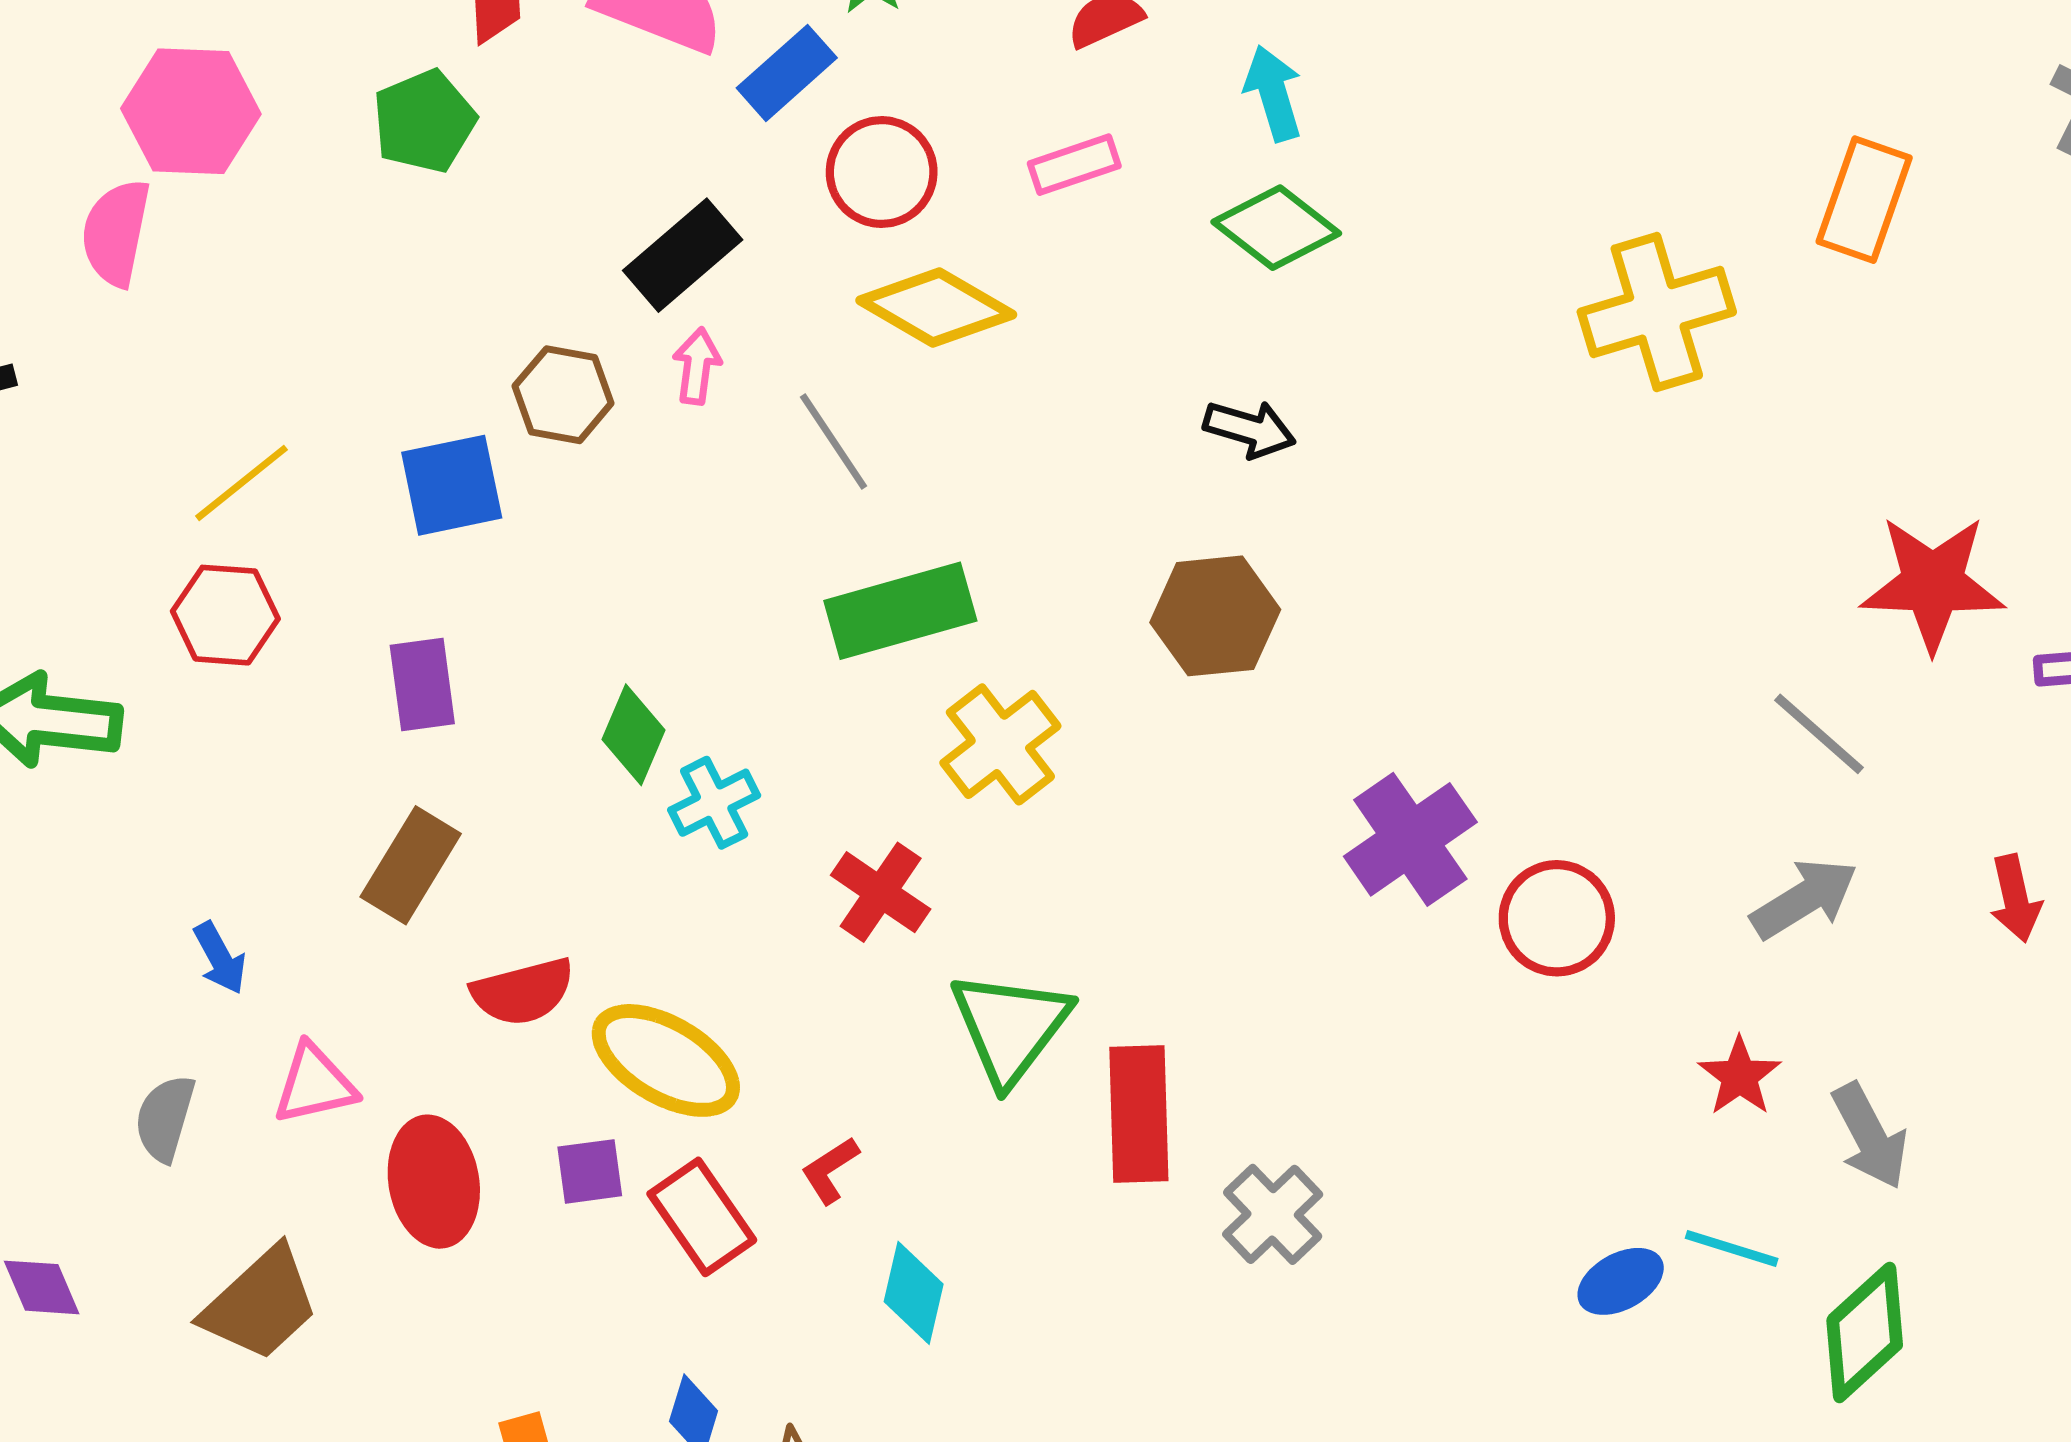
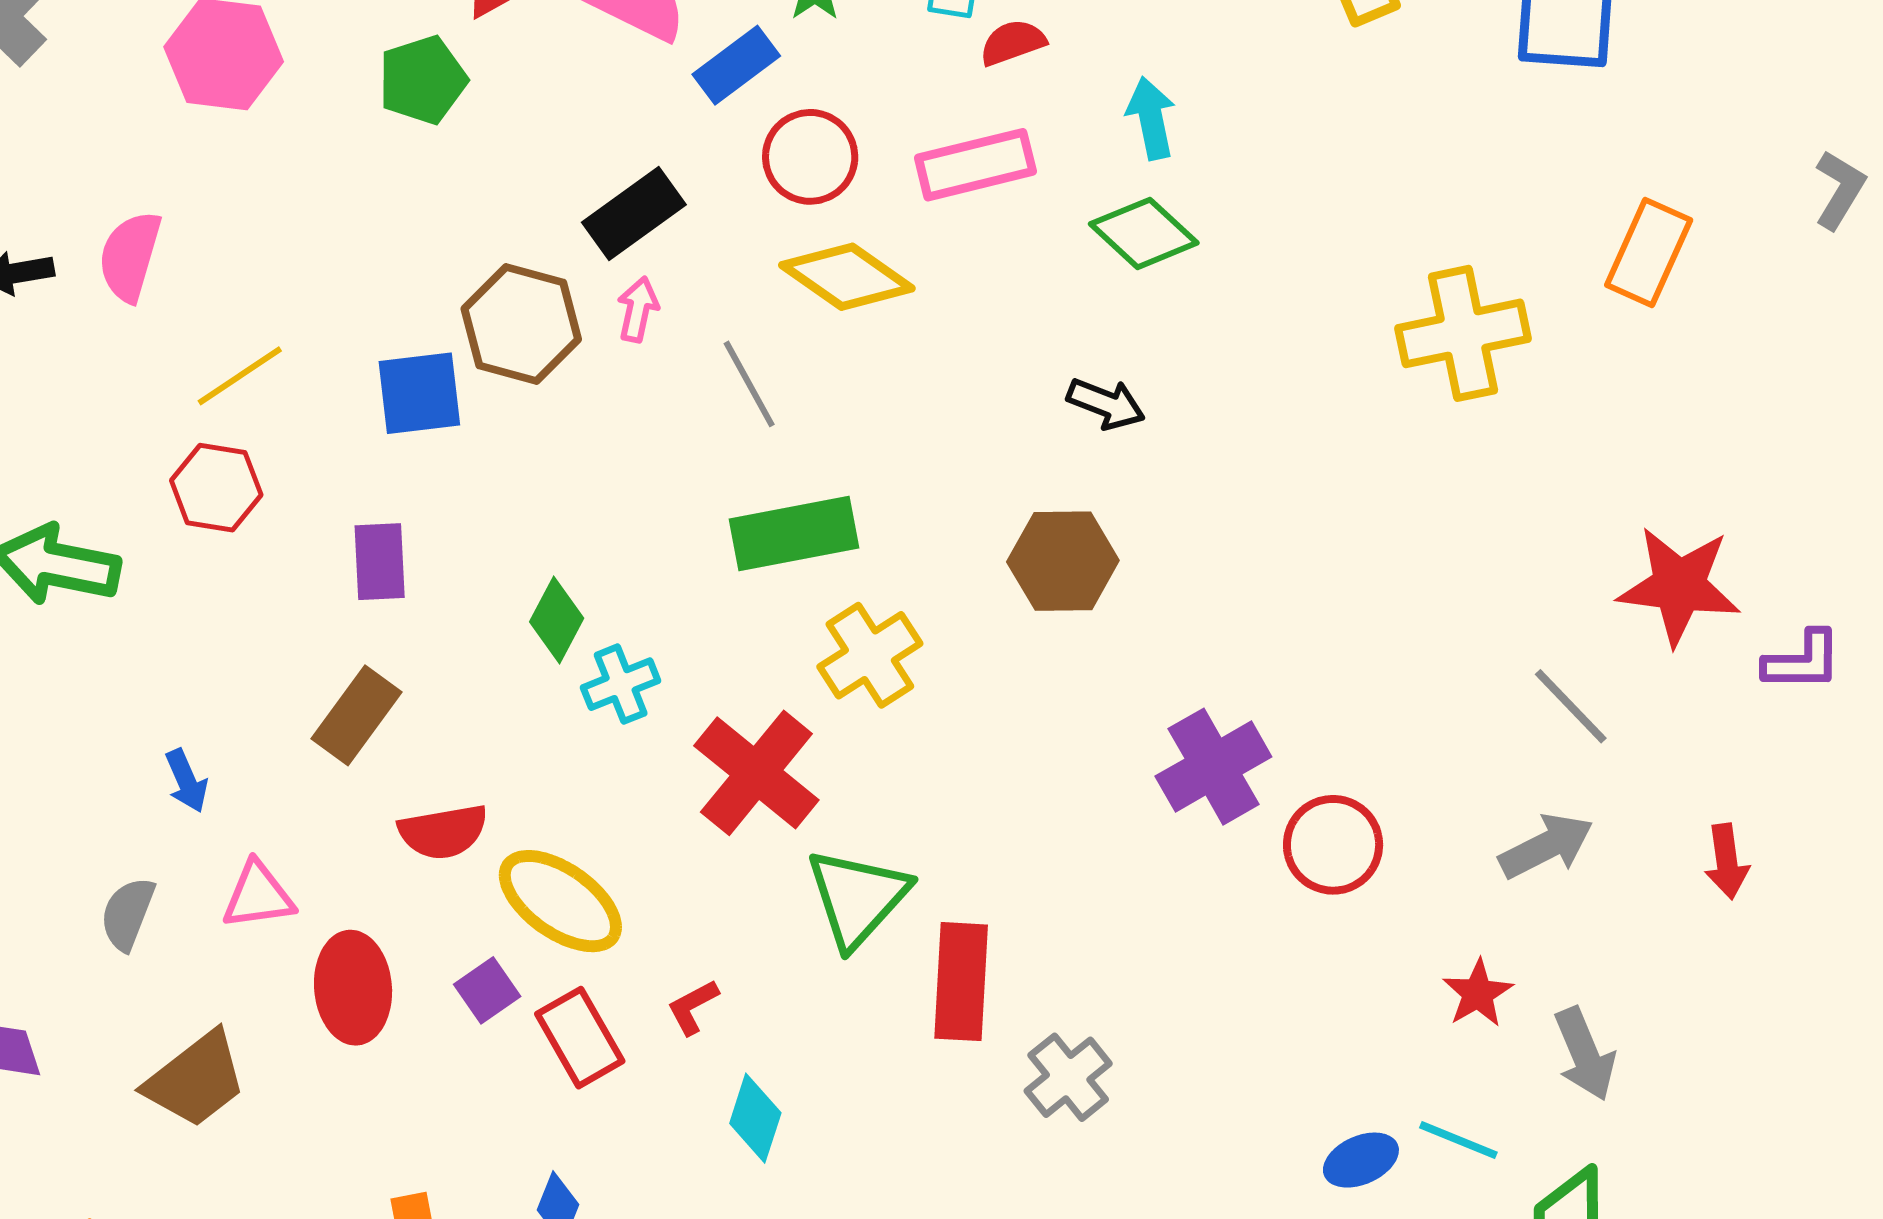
pink rectangle: (1074, 165) -> (975, 165), size x1.5
pink semicircle: (116, 233) -> (130, 256), moved
brown hexagon: (563, 395) -> (521, 324), size x1.4
red cross: (881, 892) -> (756, 773), size x1.5
purple square: (590, 1171) -> (487, 990), turned -32

